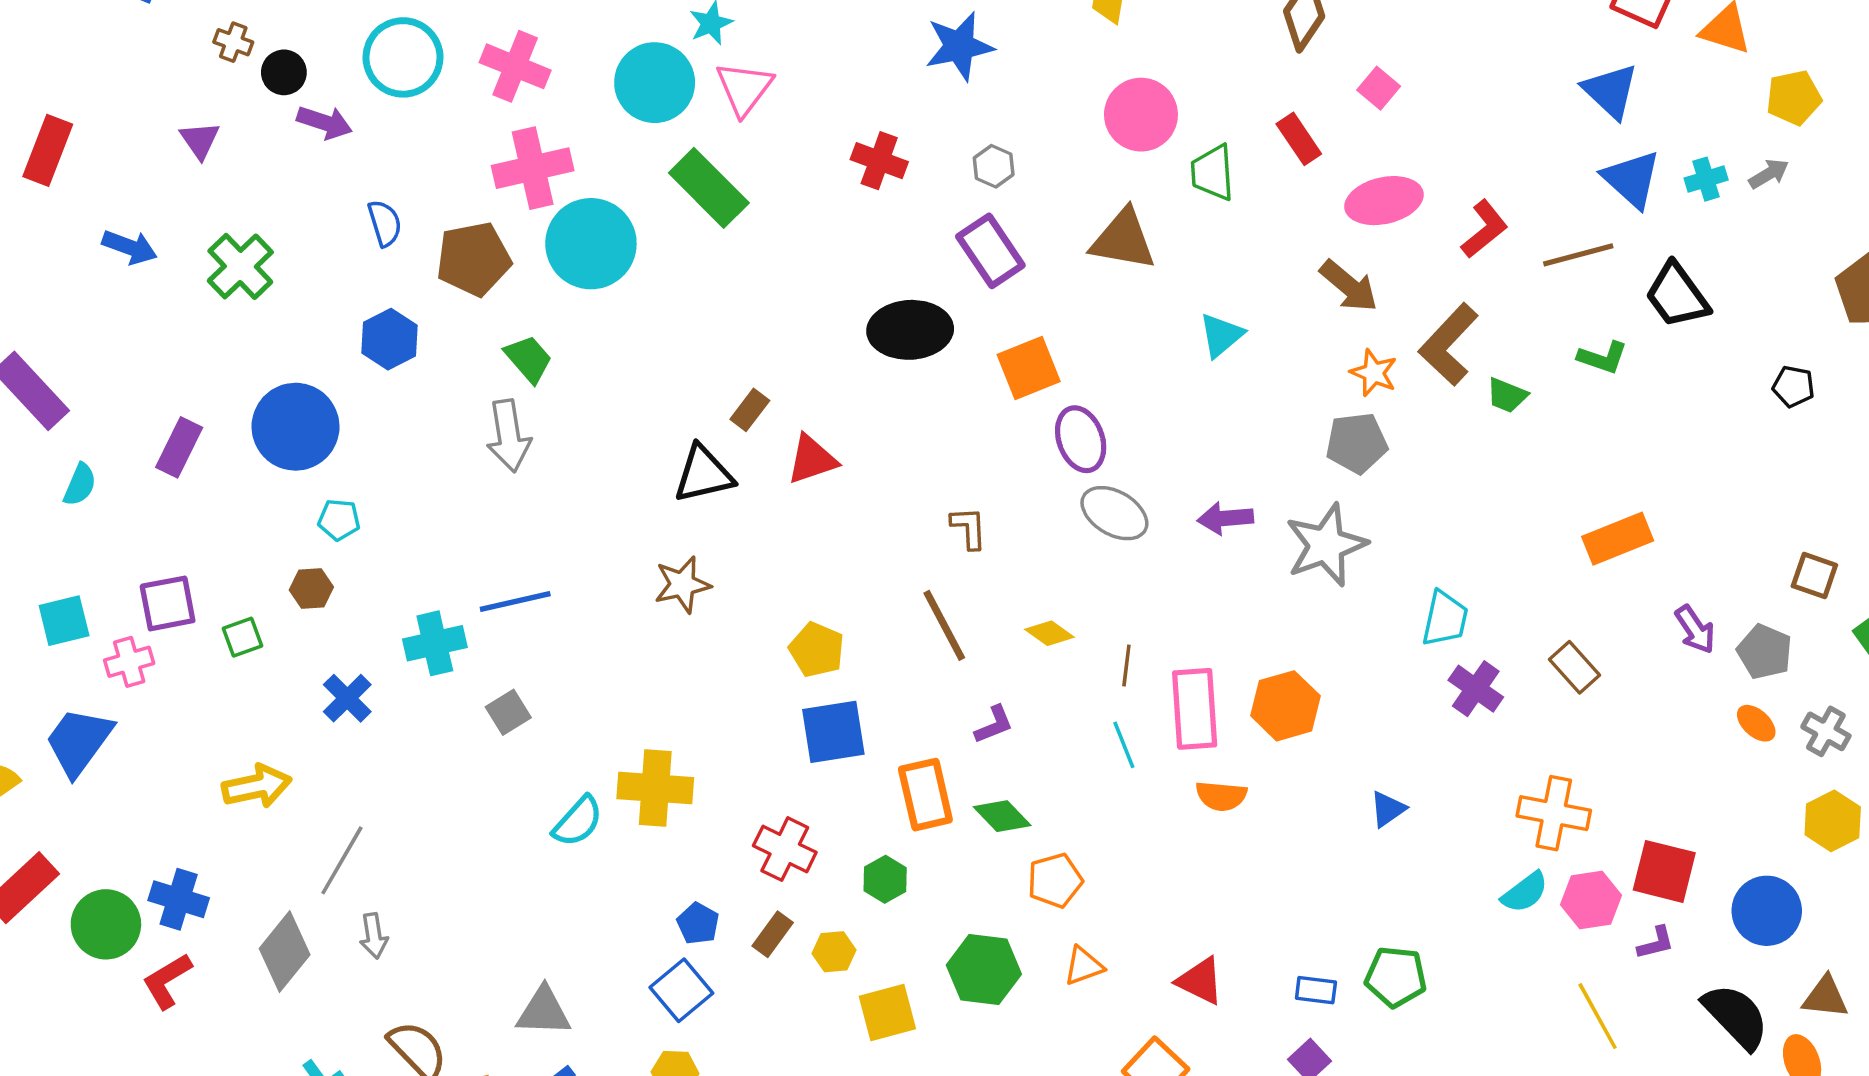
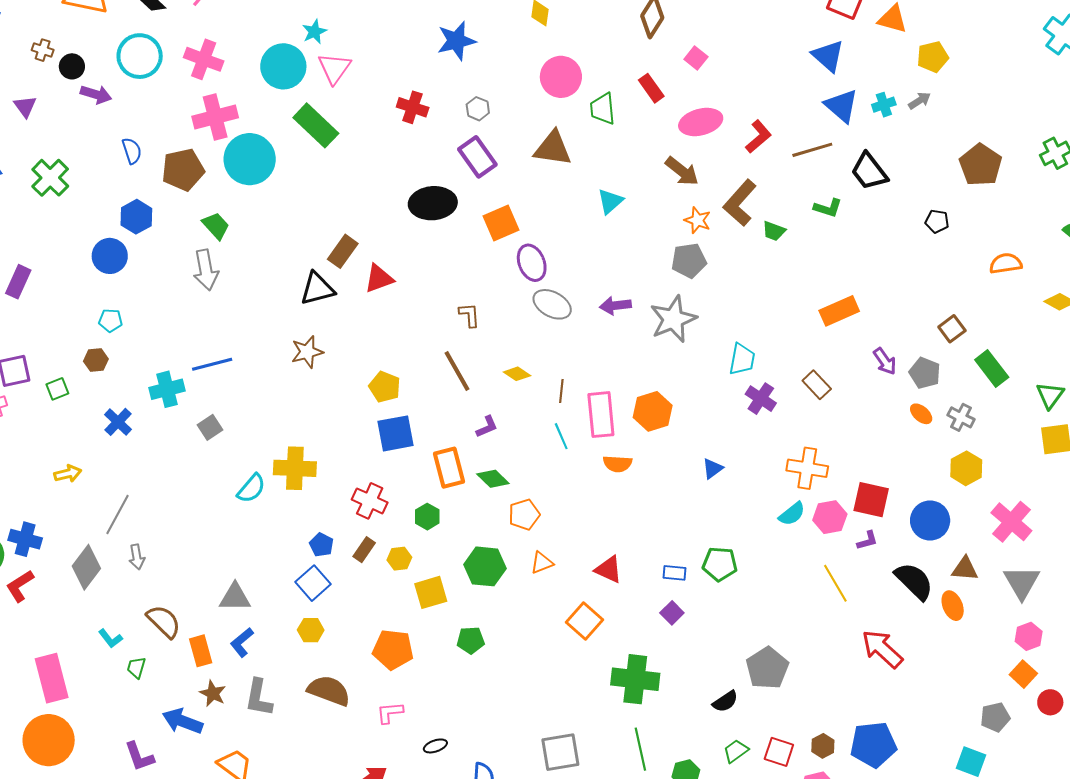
brown rectangle: (750, 410) -> (343, 251), size x1.4
blue circle: (295, 427) -> (110, 256), moved, size x0.7
brown square: (1814, 576) -> (952, 329), turned 36
yellow arrow: (257, 786) -> (68, 474), size x0.7

